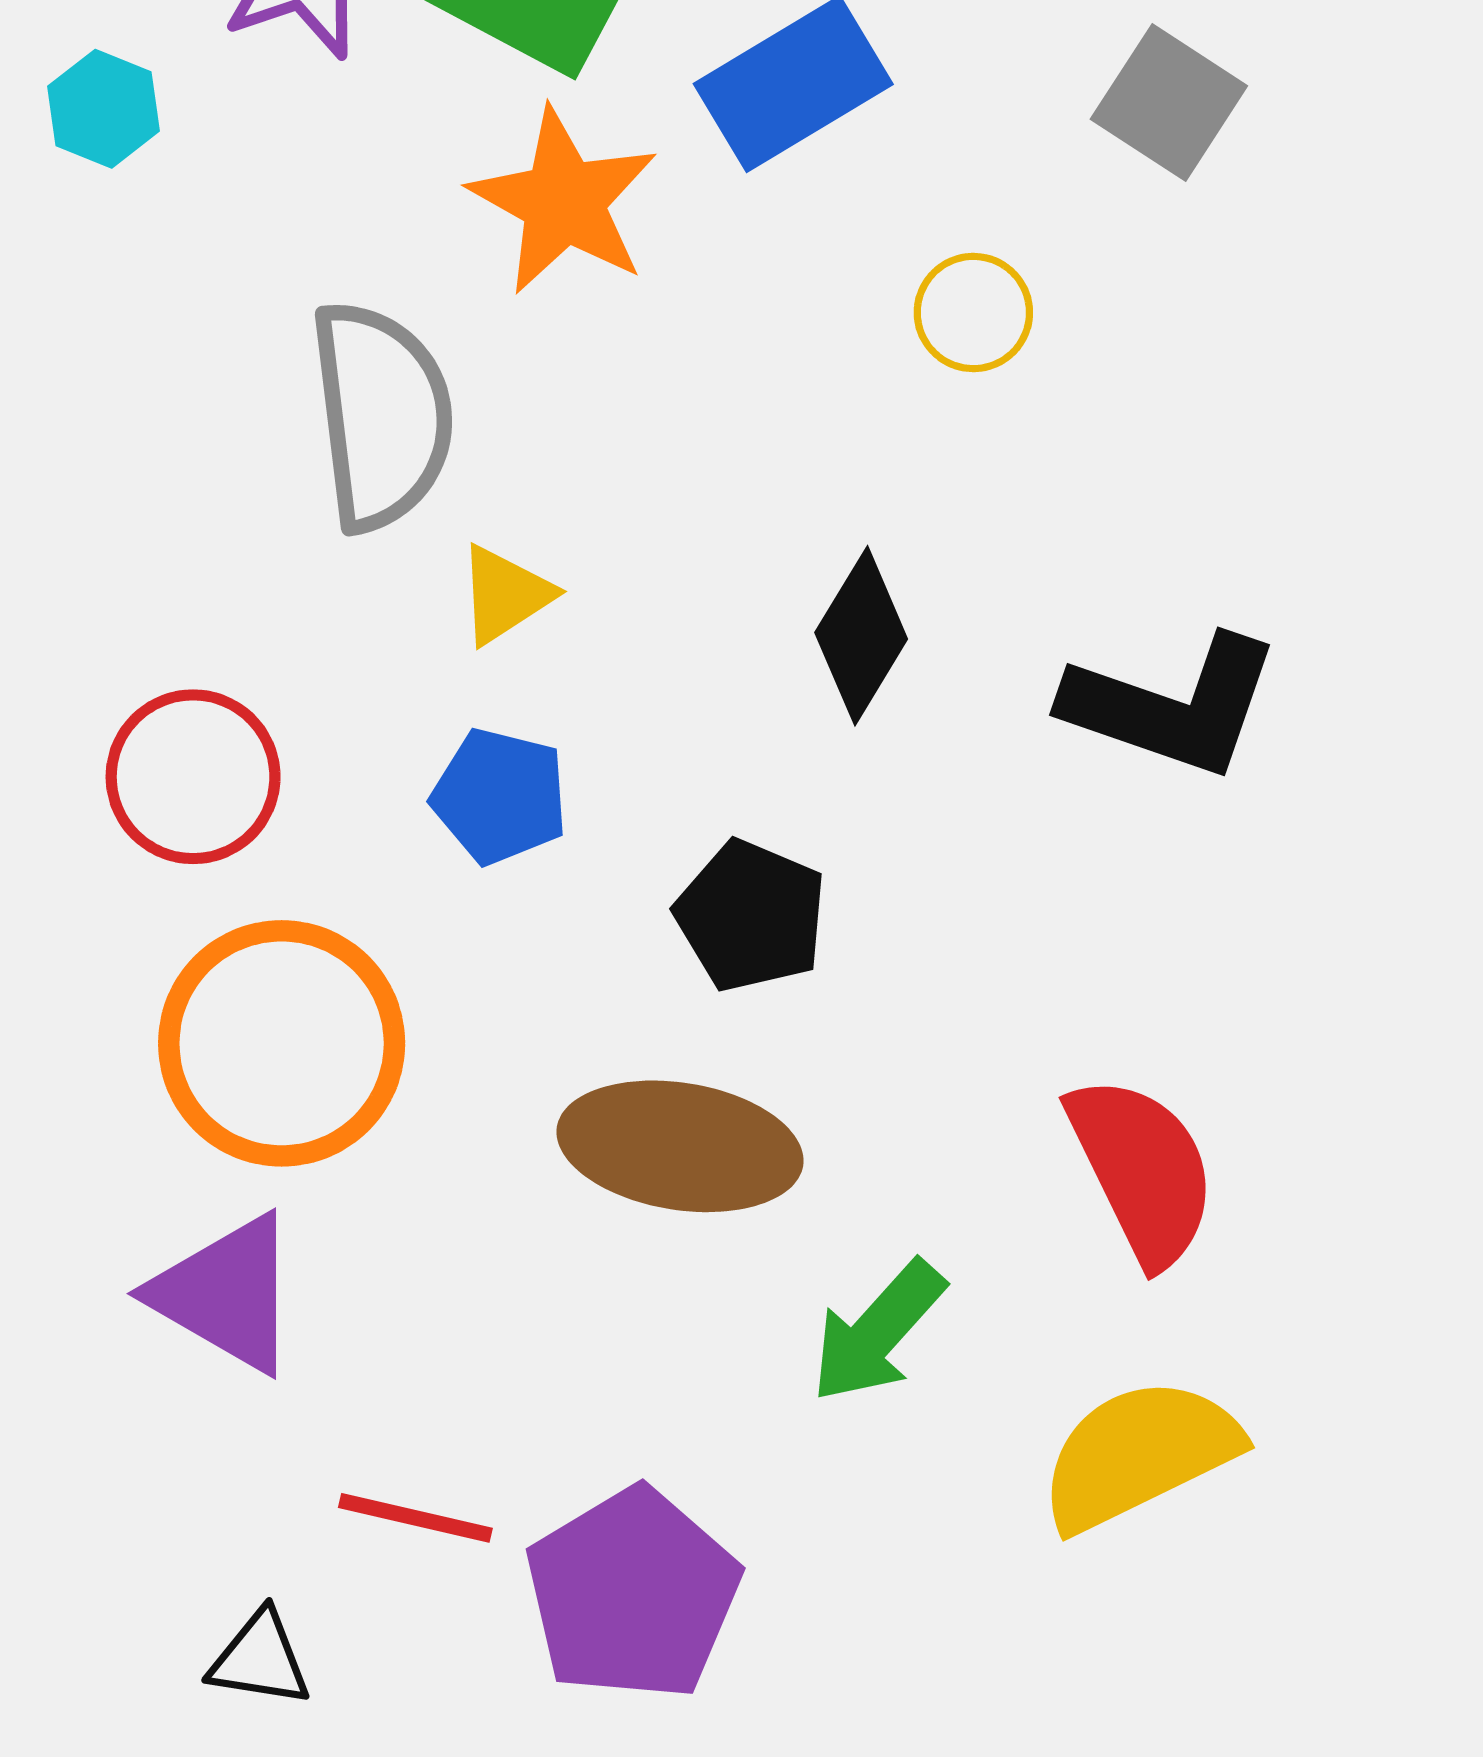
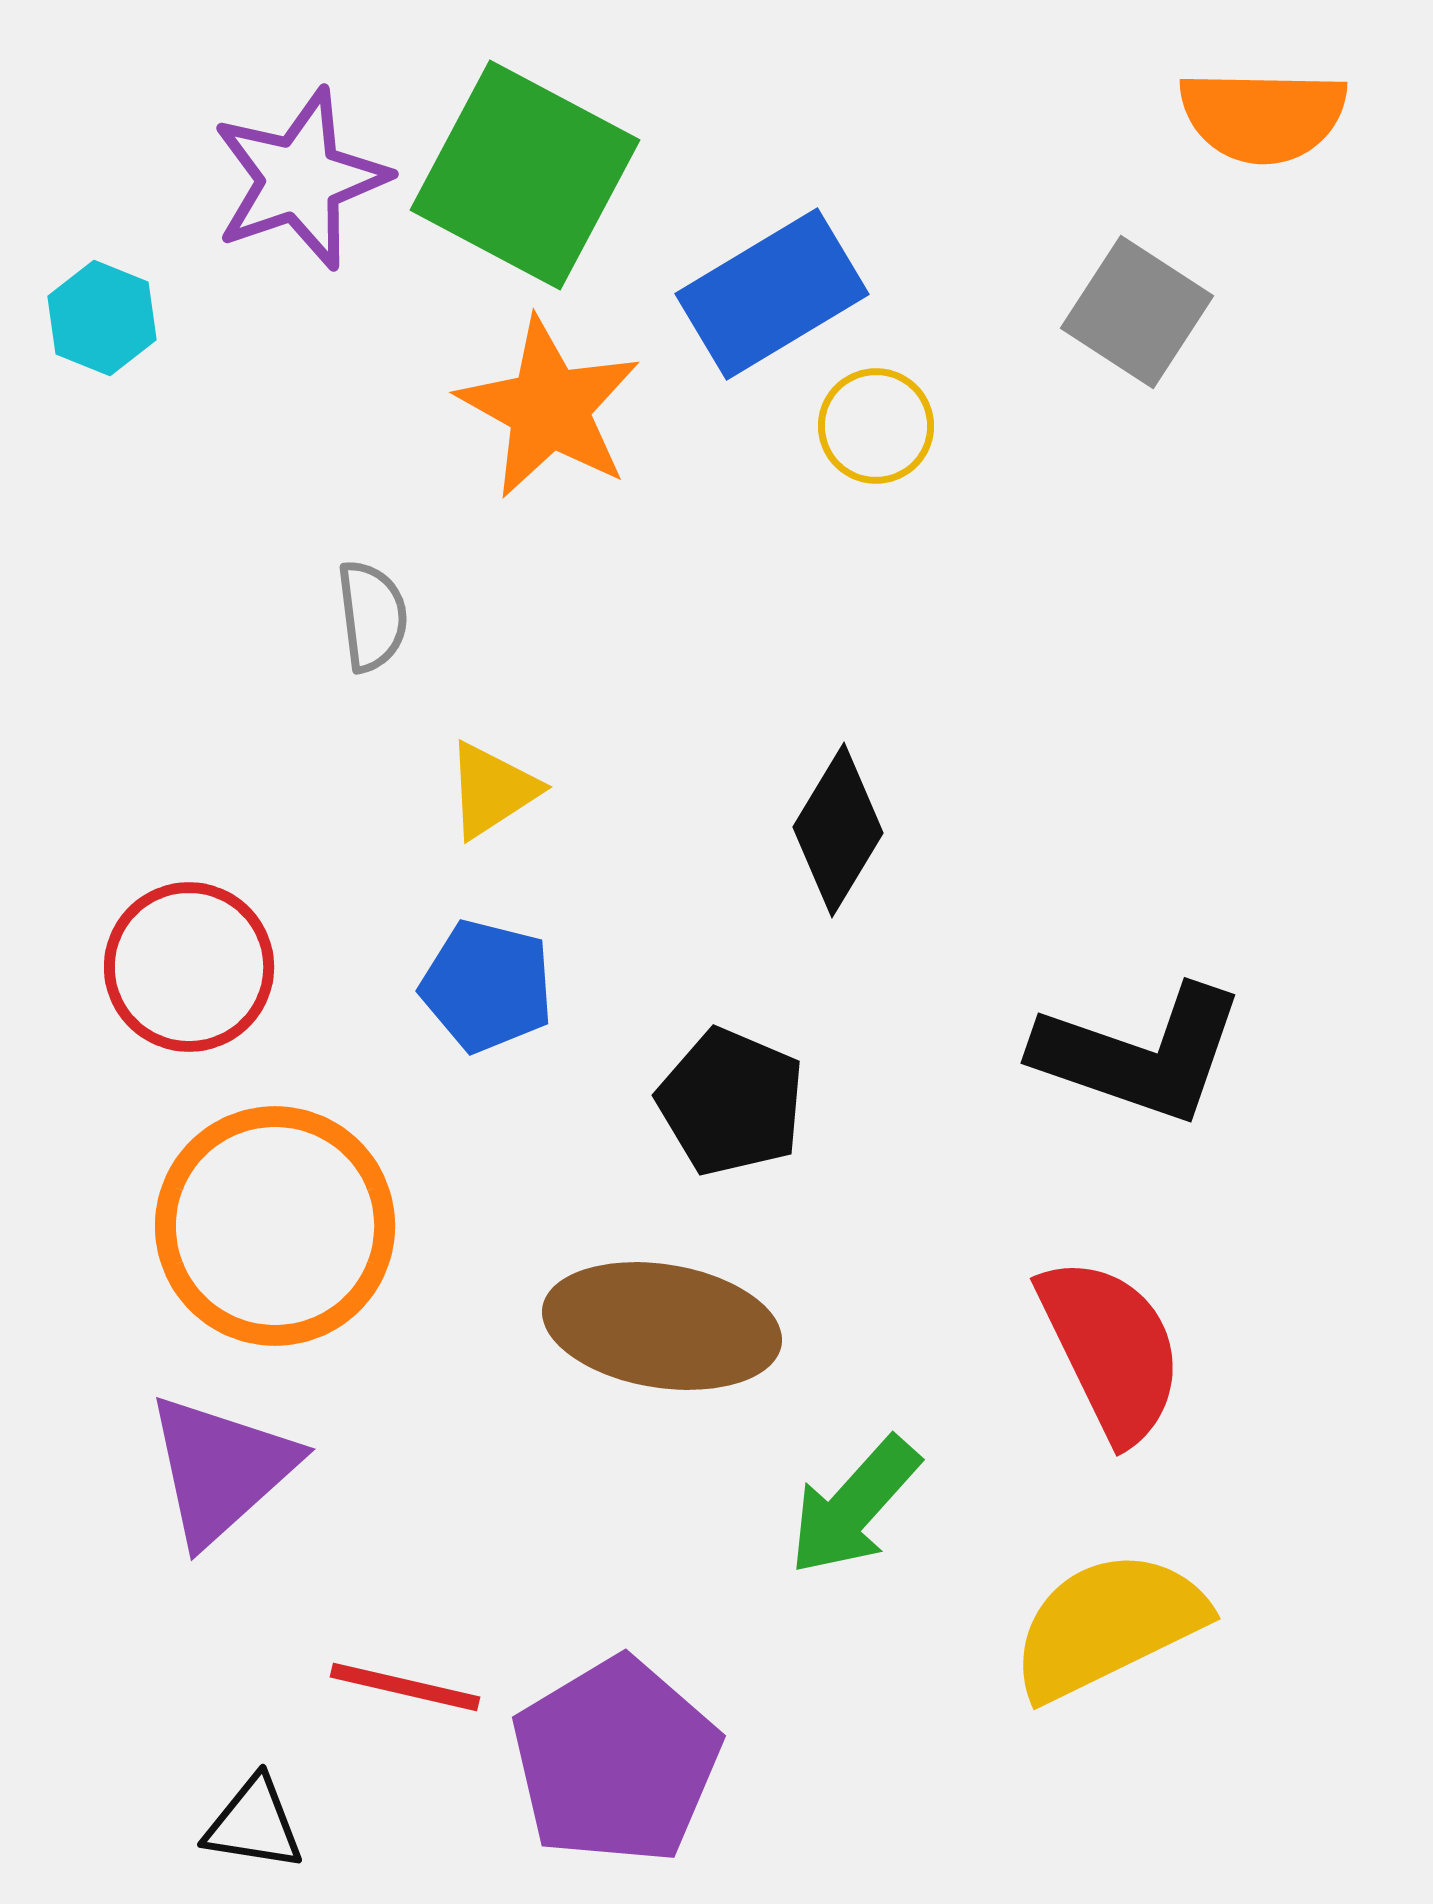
yellow circle: (973, 313) -> (876, 426), moved
gray semicircle: (381, 415) -> (372, 616), size x0.5
black L-shape: (1172, 706) -> (1140, 1054), moved
purple triangle: (226, 1294) -> (221, 1469), turned 48

